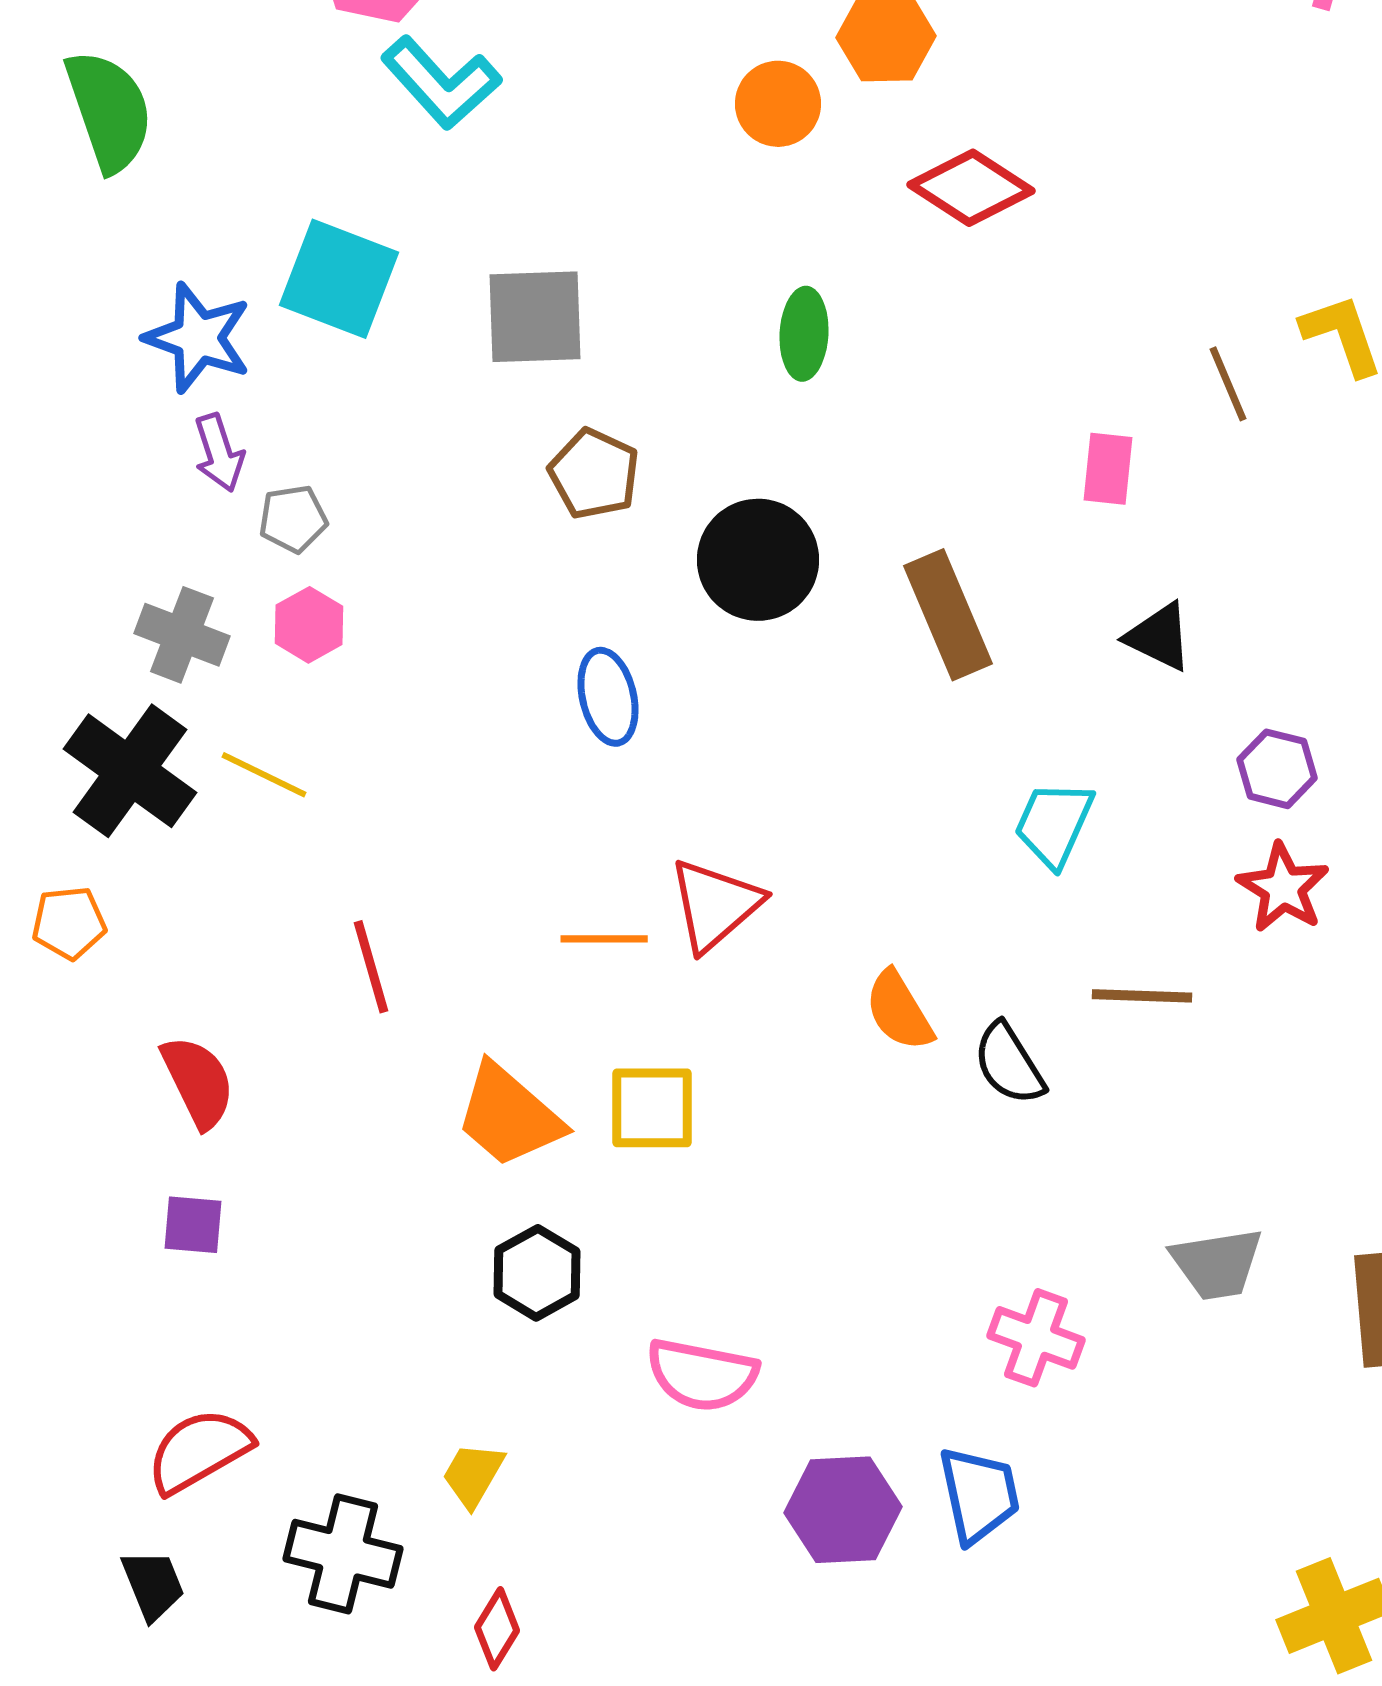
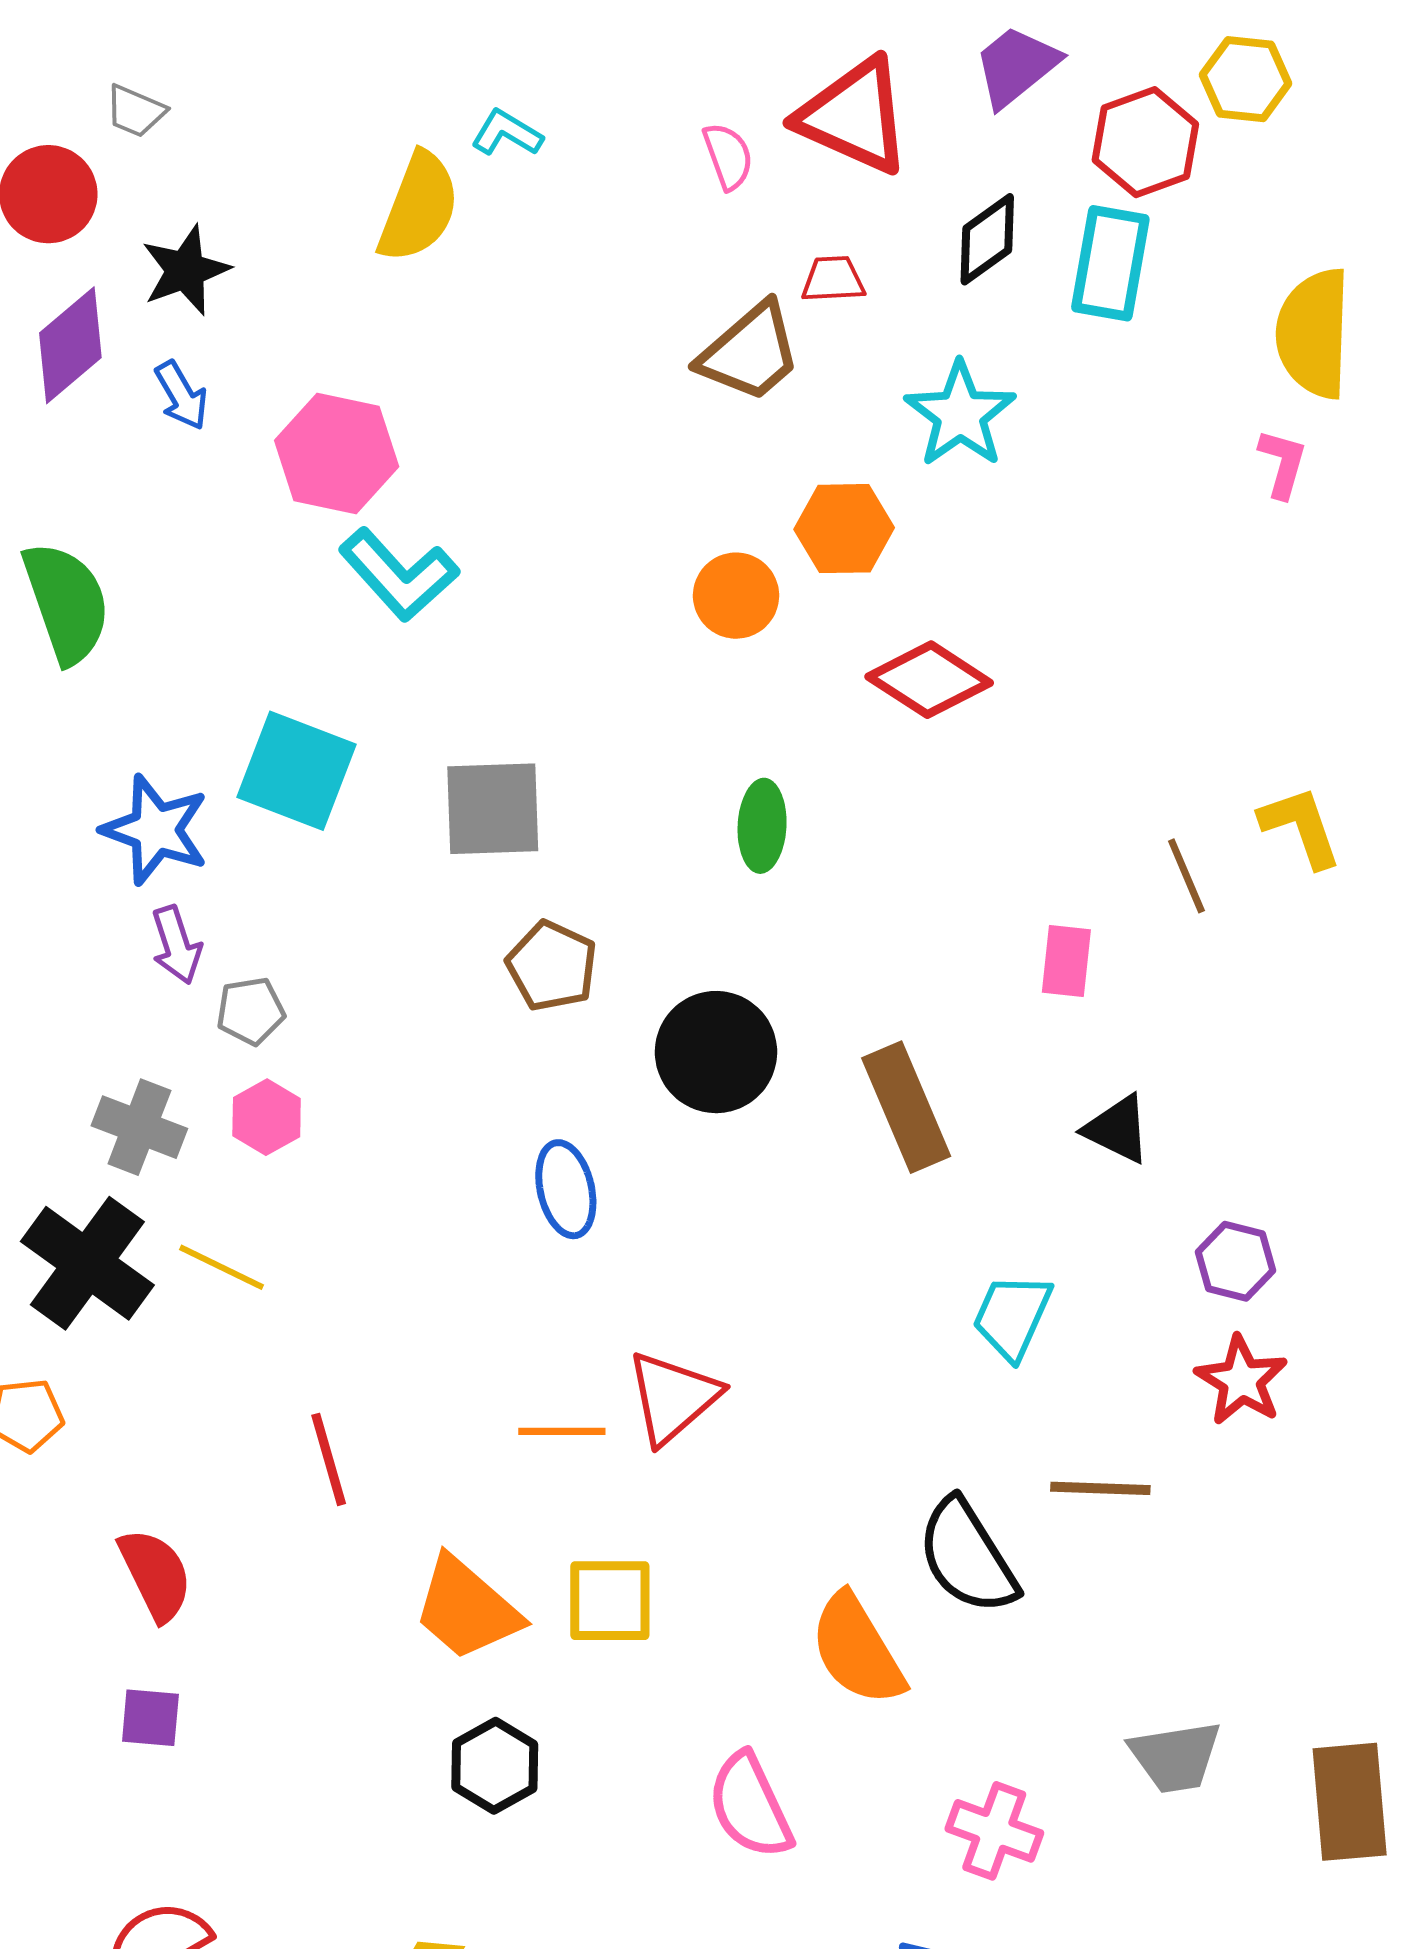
orange semicircle: (899, 1011) -> (857, 1650), moved, size x1.4
black semicircle: (1009, 1064) -> (967, 1557), size x1.4
pink semicircle: (702, 1375) -> (750, 1806), moved, turned 54

